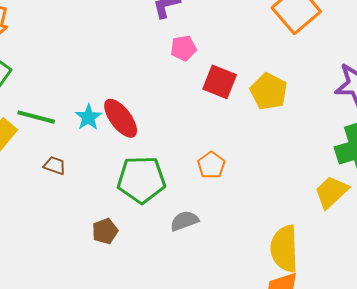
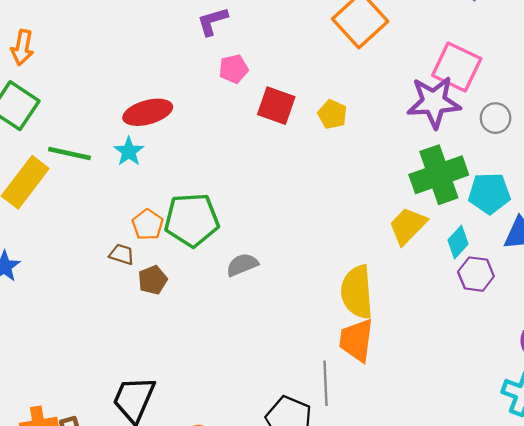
yellow pentagon: (269, 91) -> (332, 114), size x0.7
red ellipse: (121, 118) -> (148, 112), moved, turned -66
orange pentagon: (211, 165) -> (148, 225), moved
brown trapezoid: (55, 166) -> (122, 254), moved

